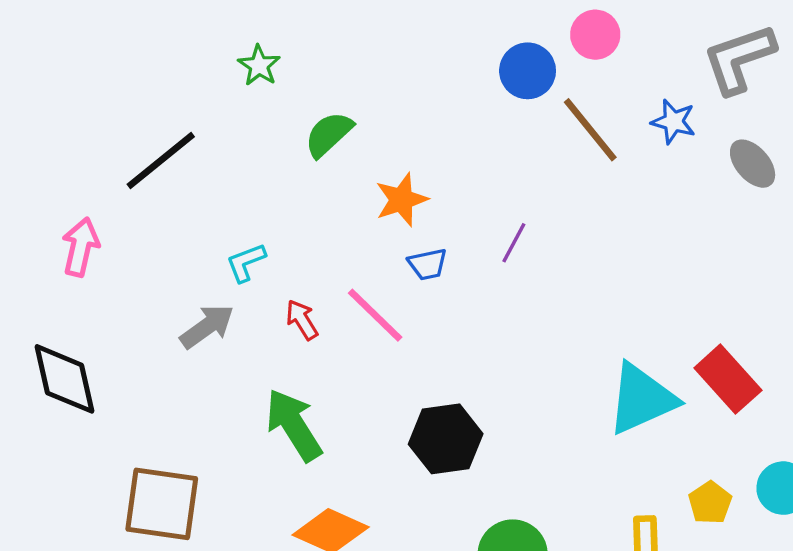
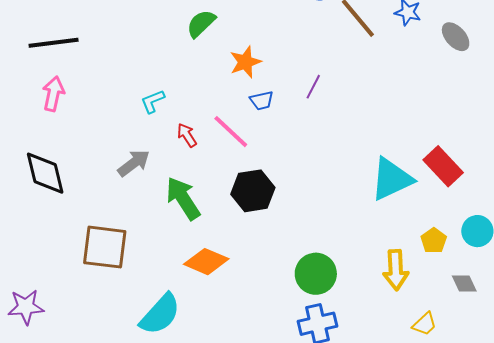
black line: (161, 161) -> (54, 43), moved, turned 33
gray arrow: (207, 326) -> (134, 163), moved
black hexagon: (446, 439) -> (253, 191), moved

